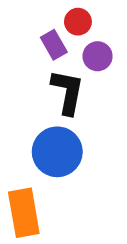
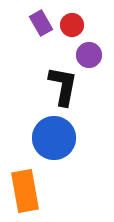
purple rectangle: (54, 45) -> (41, 23), moved

